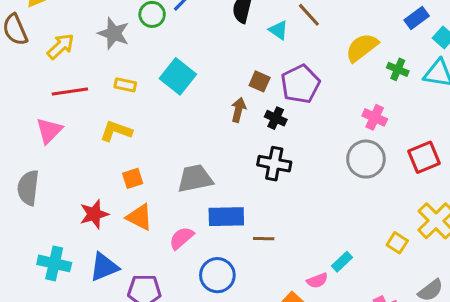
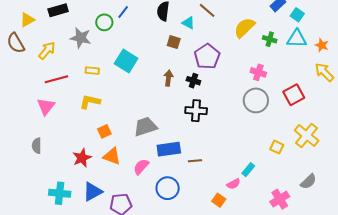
brown square: (260, 81) -> (174, 42), moved
gray semicircle: (28, 188) -> (37, 146), size x0.7
yellow square: (397, 243) -> (277, 147), moved

